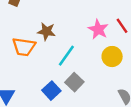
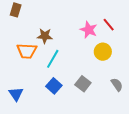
cyan line: (66, 56) -> (53, 59), moved
gray square: (74, 82) -> (83, 84), moved

